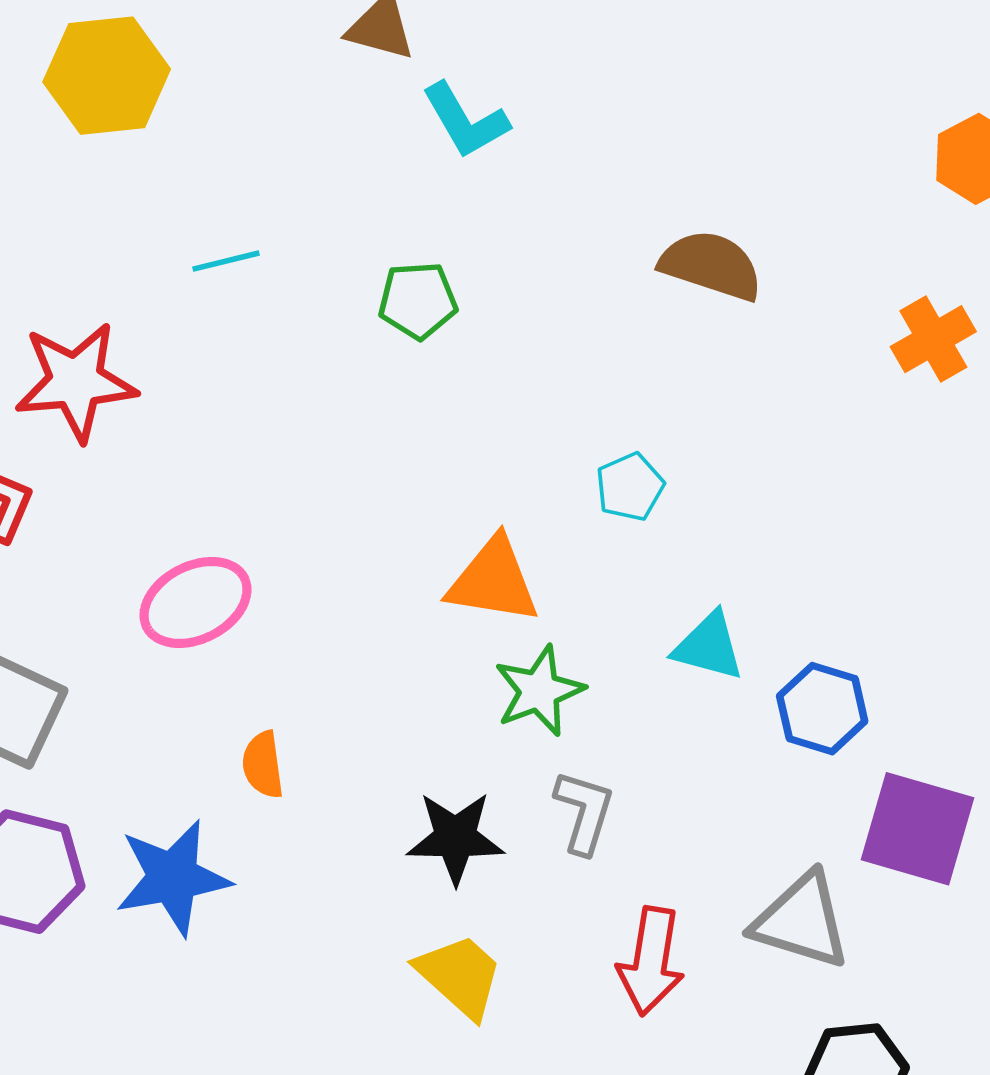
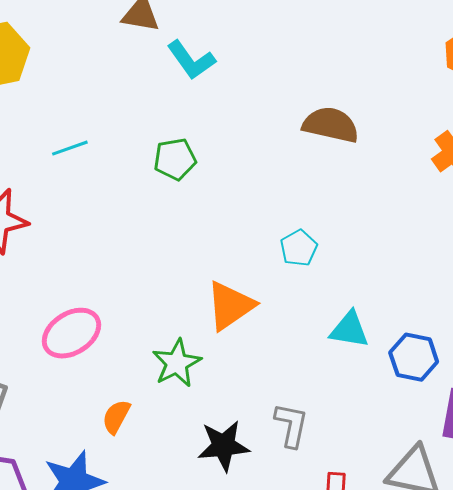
orange triangle: (493, 581) -> (230, 306), turned -38
green star: (539, 691) -> (177, 363), moved
orange semicircle: (263, 765) -> (116, 417), turned 42

